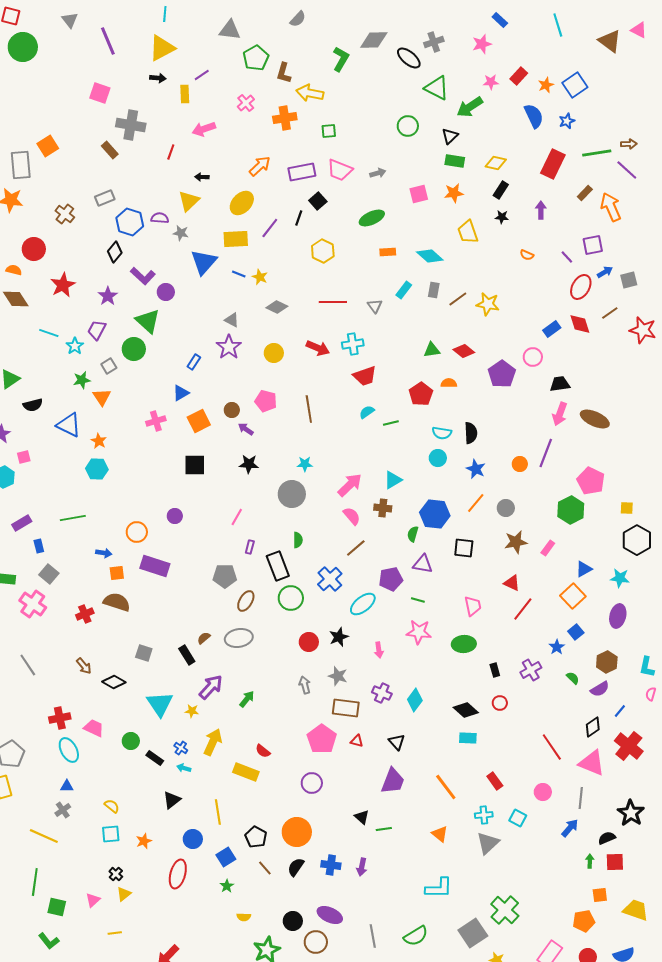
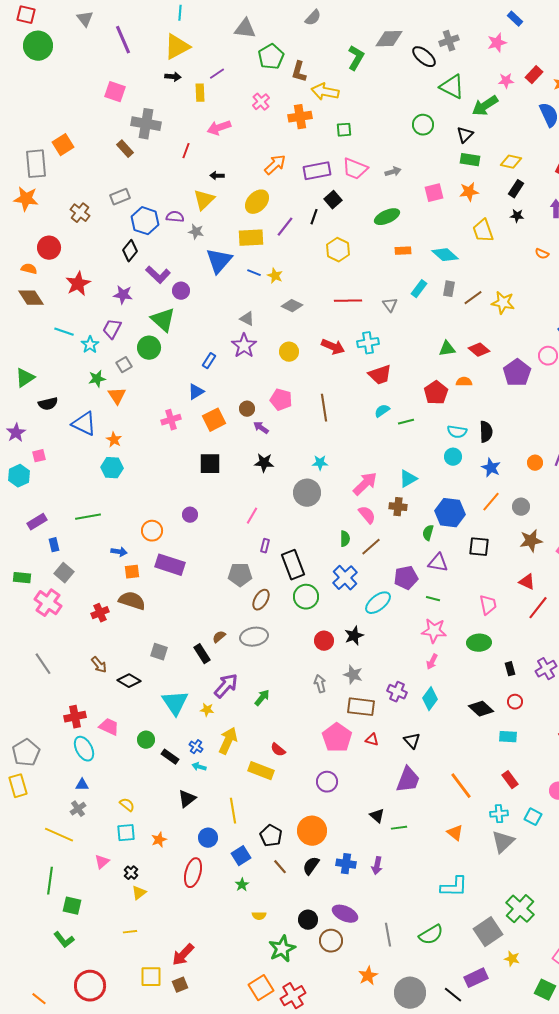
purple star: (108, 296) -> (123, 295), turned -30
green semicircle: (298, 540) -> (345, 539), moved
pink arrow: (379, 650) -> (432, 662), moved, turned 35
cyan rectangle: (468, 738) -> (508, 737), moved
pink triangle: (93, 900) -> (102, 862), moved

